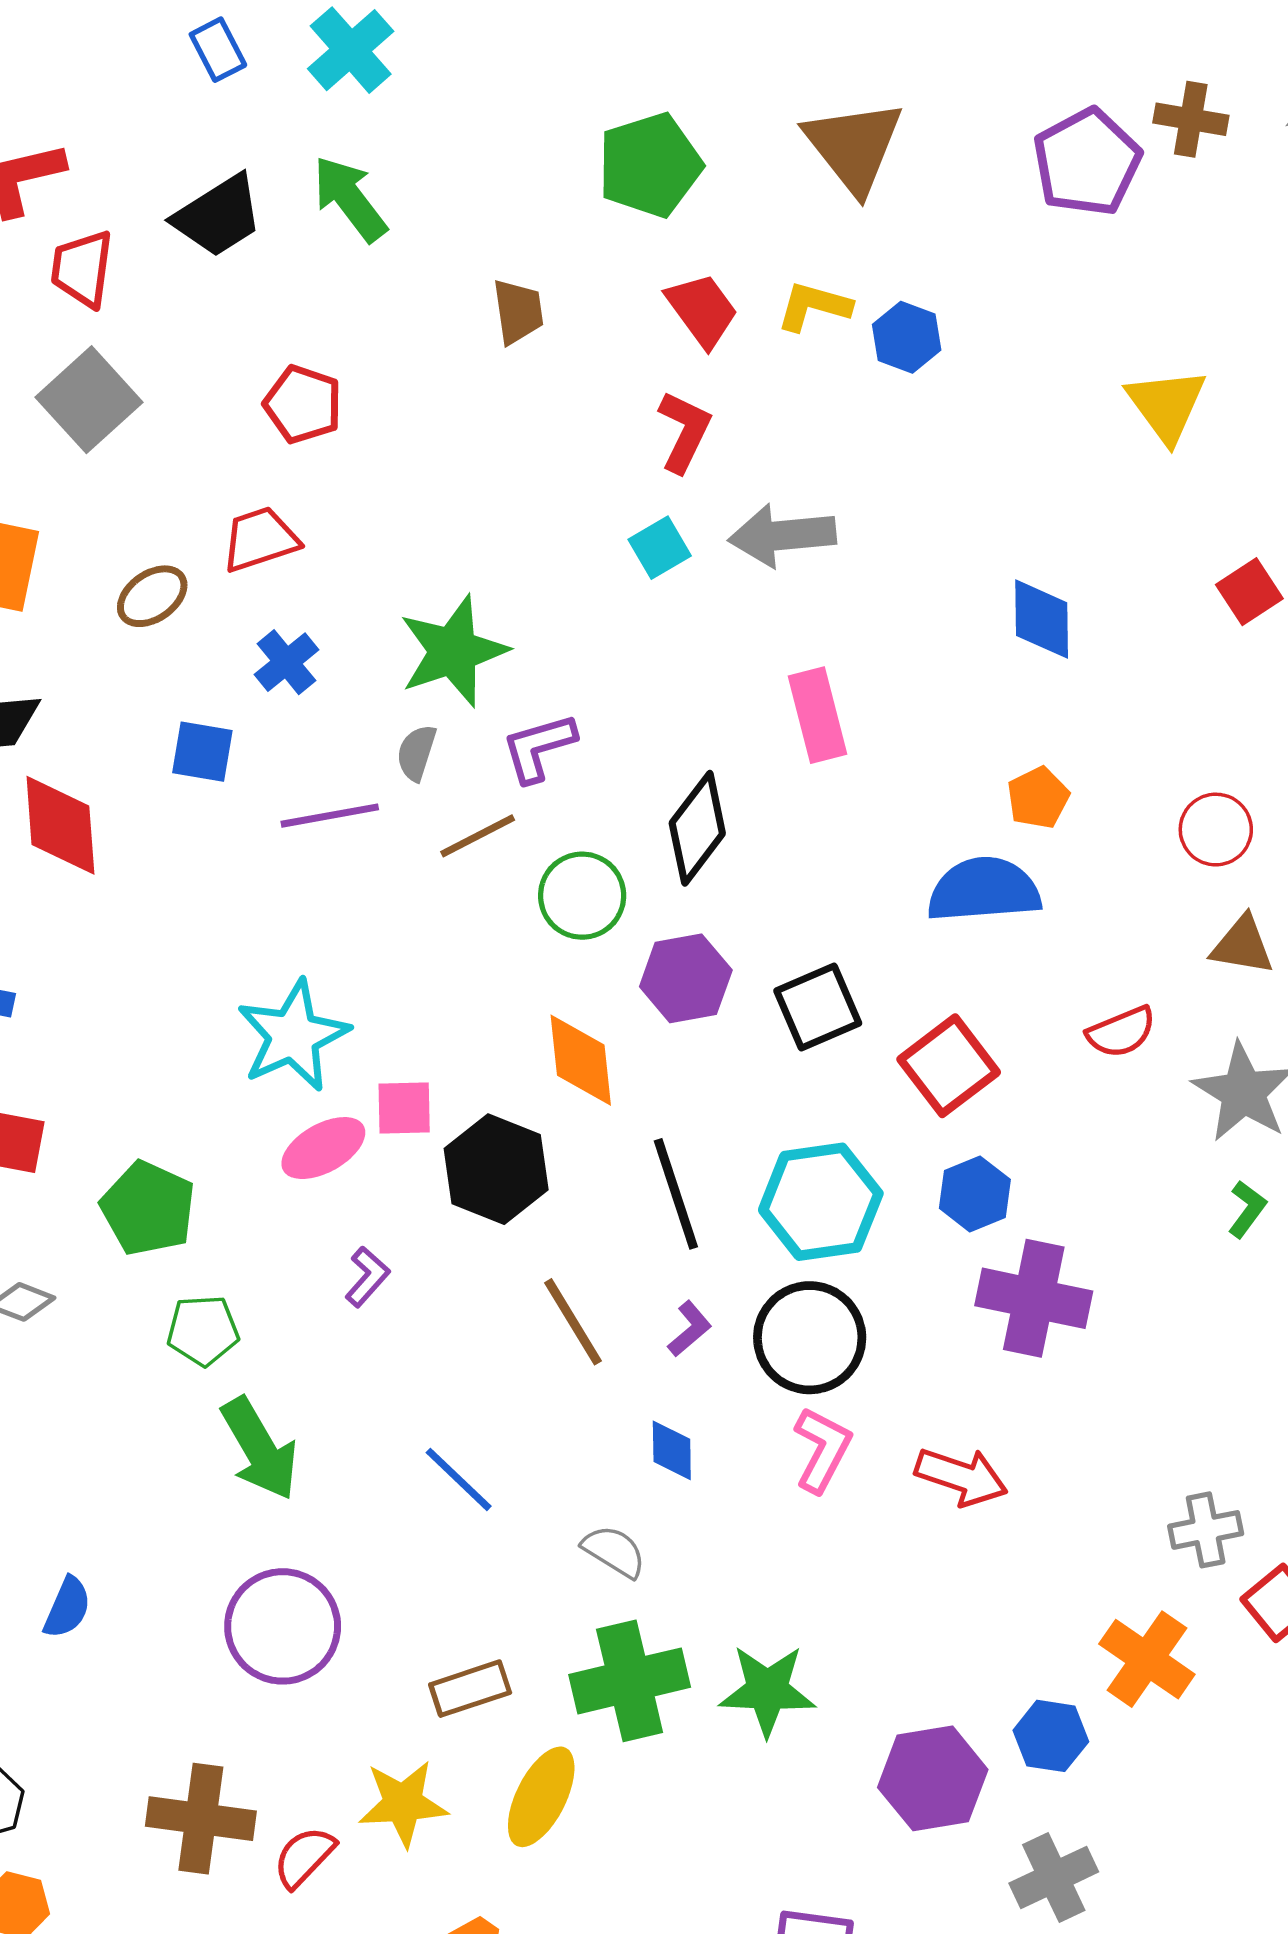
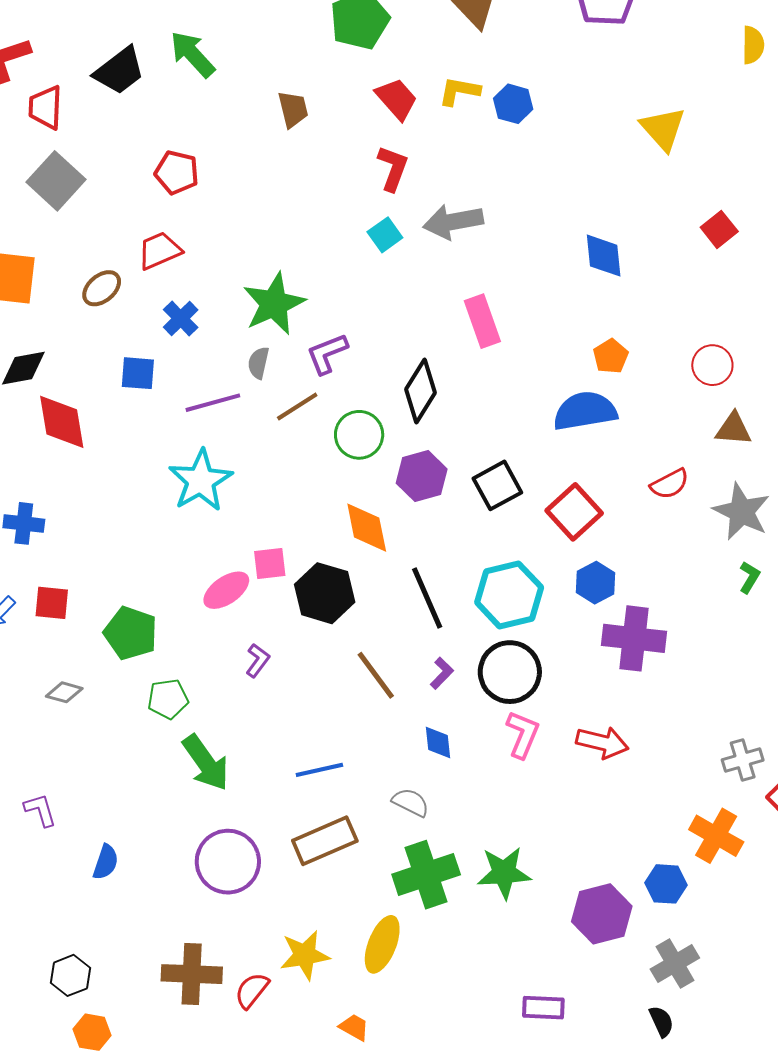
cyan star: (293, 1036) -> (201, 481), moved
blue line: (459, 1479) -> (319, 770), turned -51
brown rectangle: (470, 1689) -> (325, 841), moved, size x1.4

